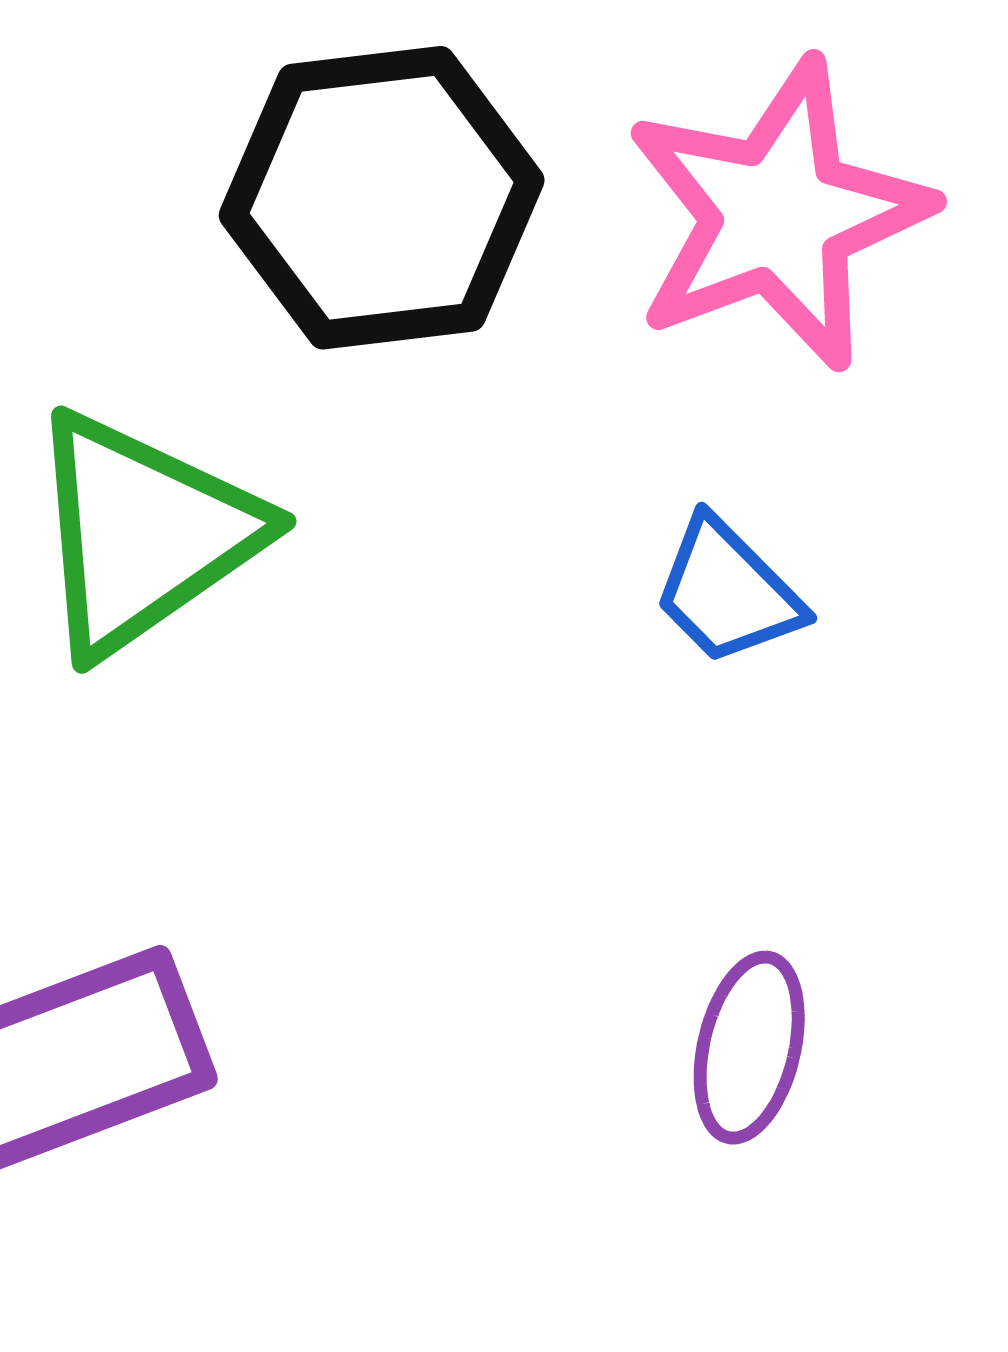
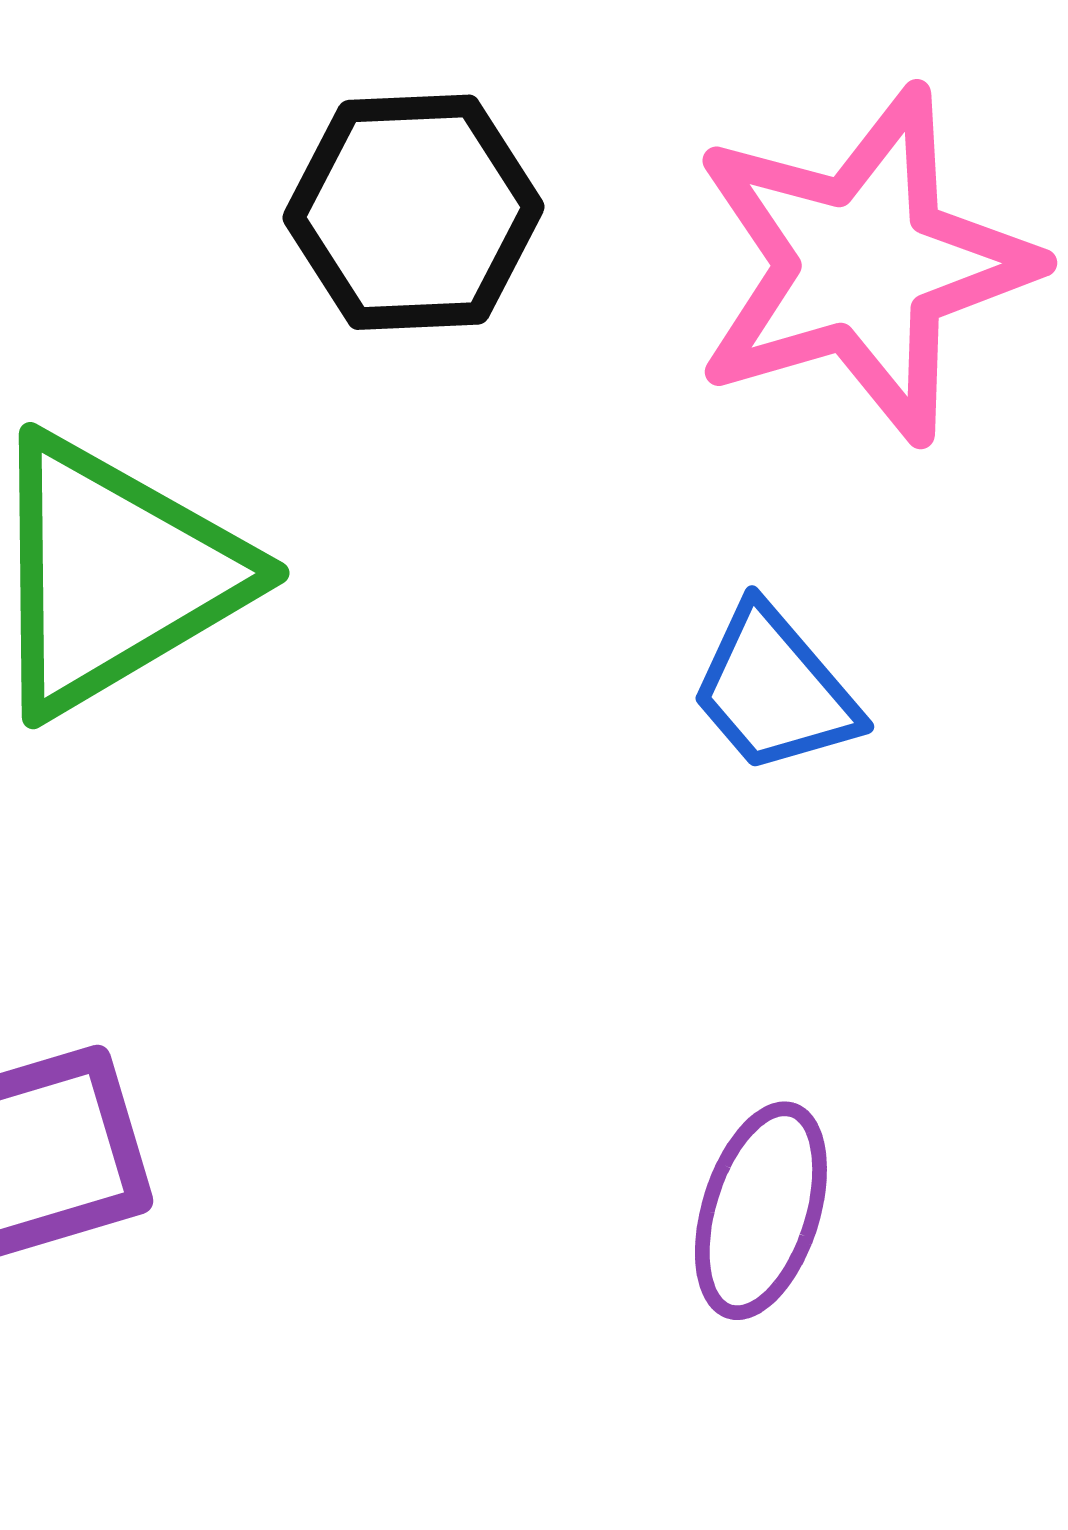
black hexagon: (382, 198) -> (414, 212), size x0.7

